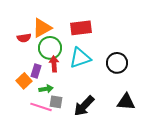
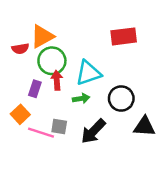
red rectangle: (81, 28) -> (124, 36), moved
black circle: (117, 63) -> (121, 99), moved
orange square: (24, 81) -> (20, 114), moved
green arrow: (46, 89) -> (81, 99), moved

